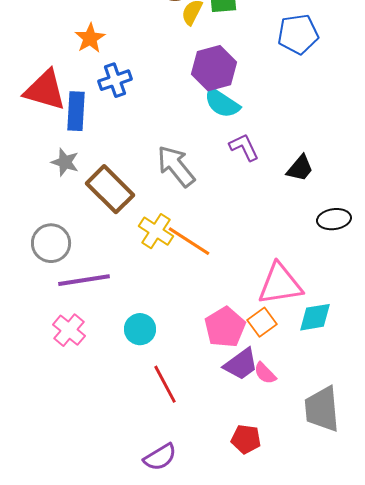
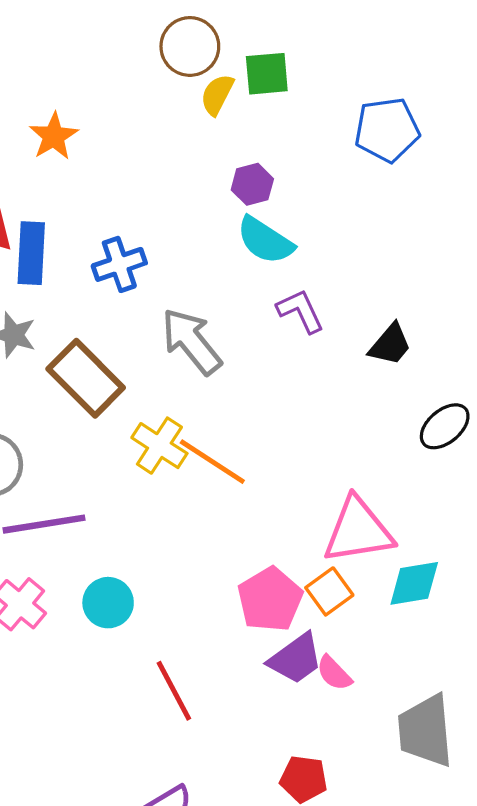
purple hexagon: (214, 68) -> (252, 184), size x0.6
blue cross: (115, 80) -> (119, 264), moved
black ellipse: (334, 219) -> (445, 426), turned -32
cyan circle: (140, 329) -> (108, 603), moved

